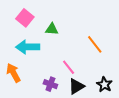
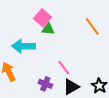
pink square: (25, 18) -> (42, 18), moved
orange line: (95, 44) -> (92, 26), moved

